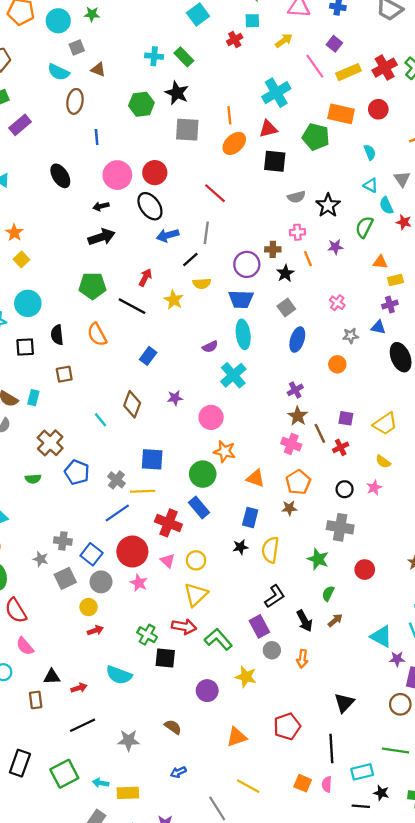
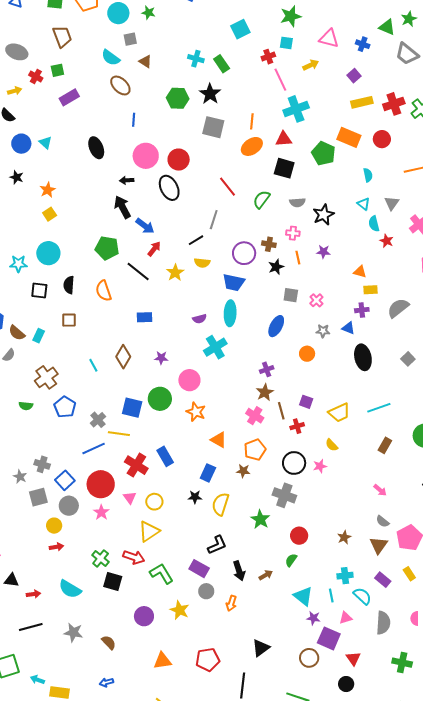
pink line: (315, 66) -> (280, 80), moved
brown ellipse: (75, 101) -> (120, 85), turned -65
green semicircle: (364, 227) -> (262, 199), moved
blue arrow: (168, 235) -> (145, 226), moved, turned -138
black arrow: (102, 237) -> (122, 207), turned -110
gray square: (286, 307) -> (291, 295), moved, turned 35
blue rectangle: (148, 356) -> (144, 317), turned 42
green circle: (203, 474) -> (160, 399), moved
black circle: (345, 489) -> (294, 463), size x1.5
green semicircle: (328, 594) -> (291, 560), moved
purple rectangle: (259, 626) -> (199, 569), turned -42
gray star: (129, 740) -> (73, 632), moved

